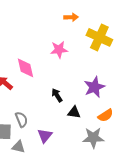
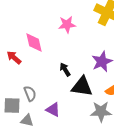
black triangle: (74, 112) -> (82, 87), size x1.6
purple triangle: (45, 136) -> (53, 110), turned -42

